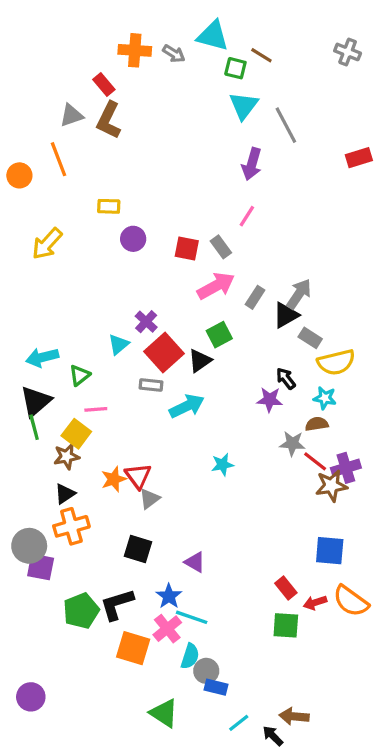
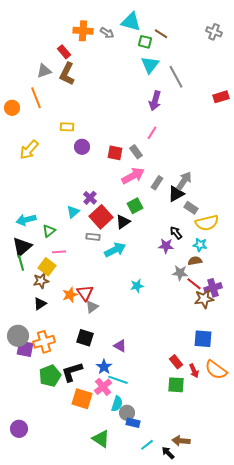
orange cross: (71, 526) -> (44, 342), moved
red arrow: (315, 603) -> (194, 371), turned -96

